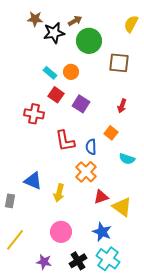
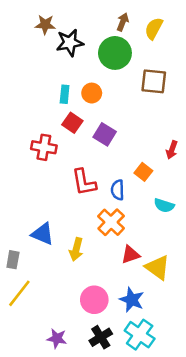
brown arrow: (75, 21) -> (123, 22), moved, turned -40
yellow semicircle: (131, 24) -> (154, 28), moved
cyan rectangle: (50, 73) -> (65, 94), turned 56
red arrow: (122, 106) -> (172, 150), moved
pink circle: (61, 232) -> (94, 300), moved
yellow line: (15, 240) -> (19, 293), moved

